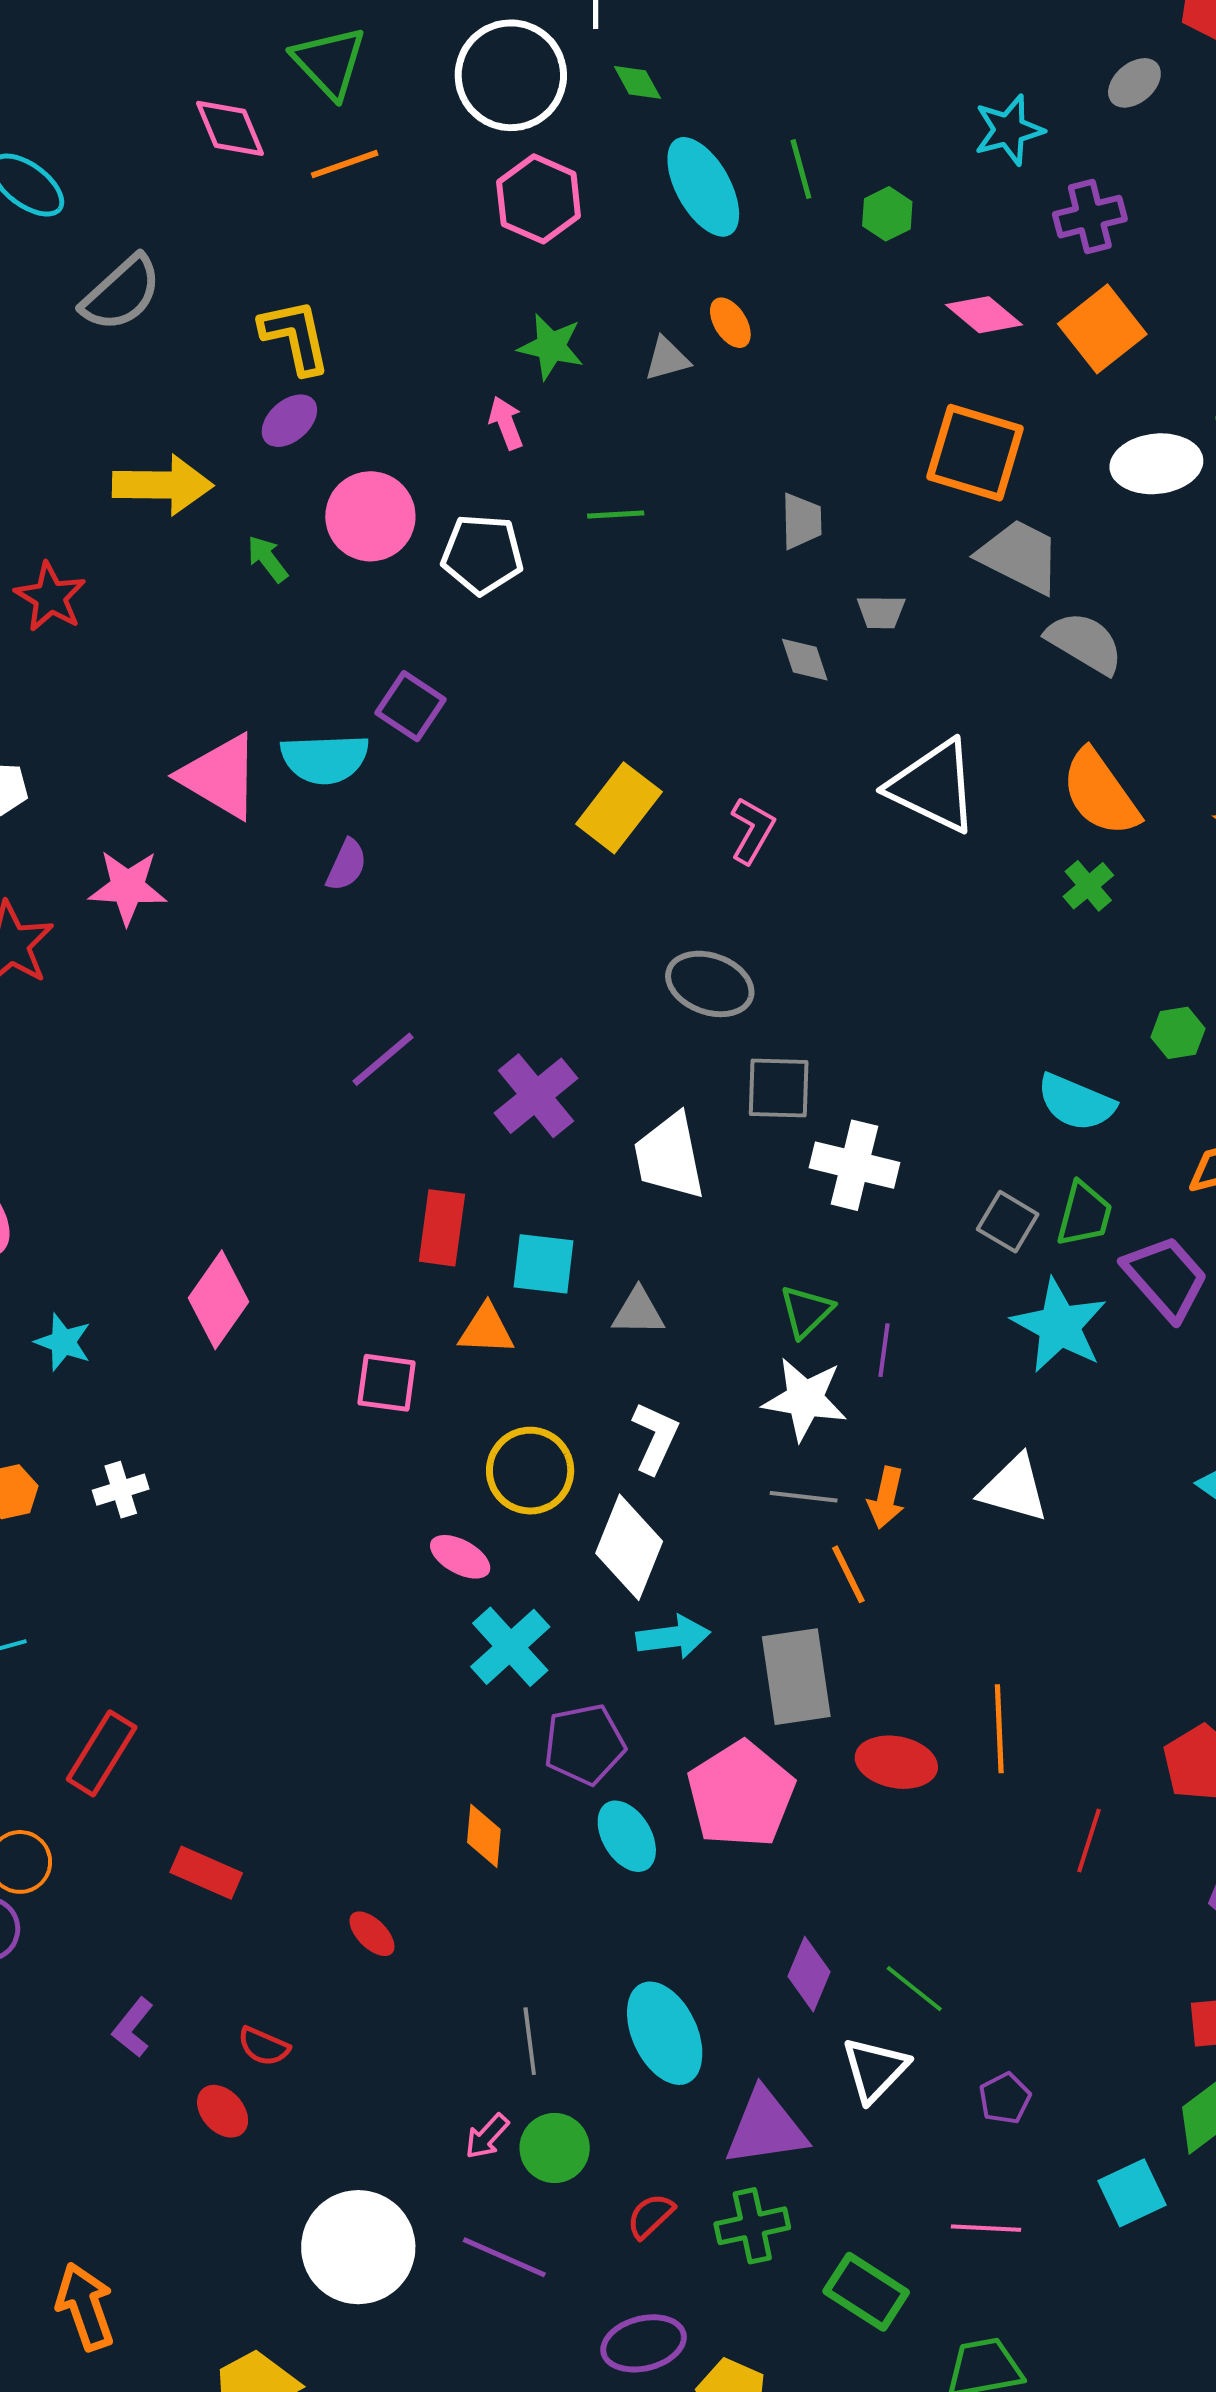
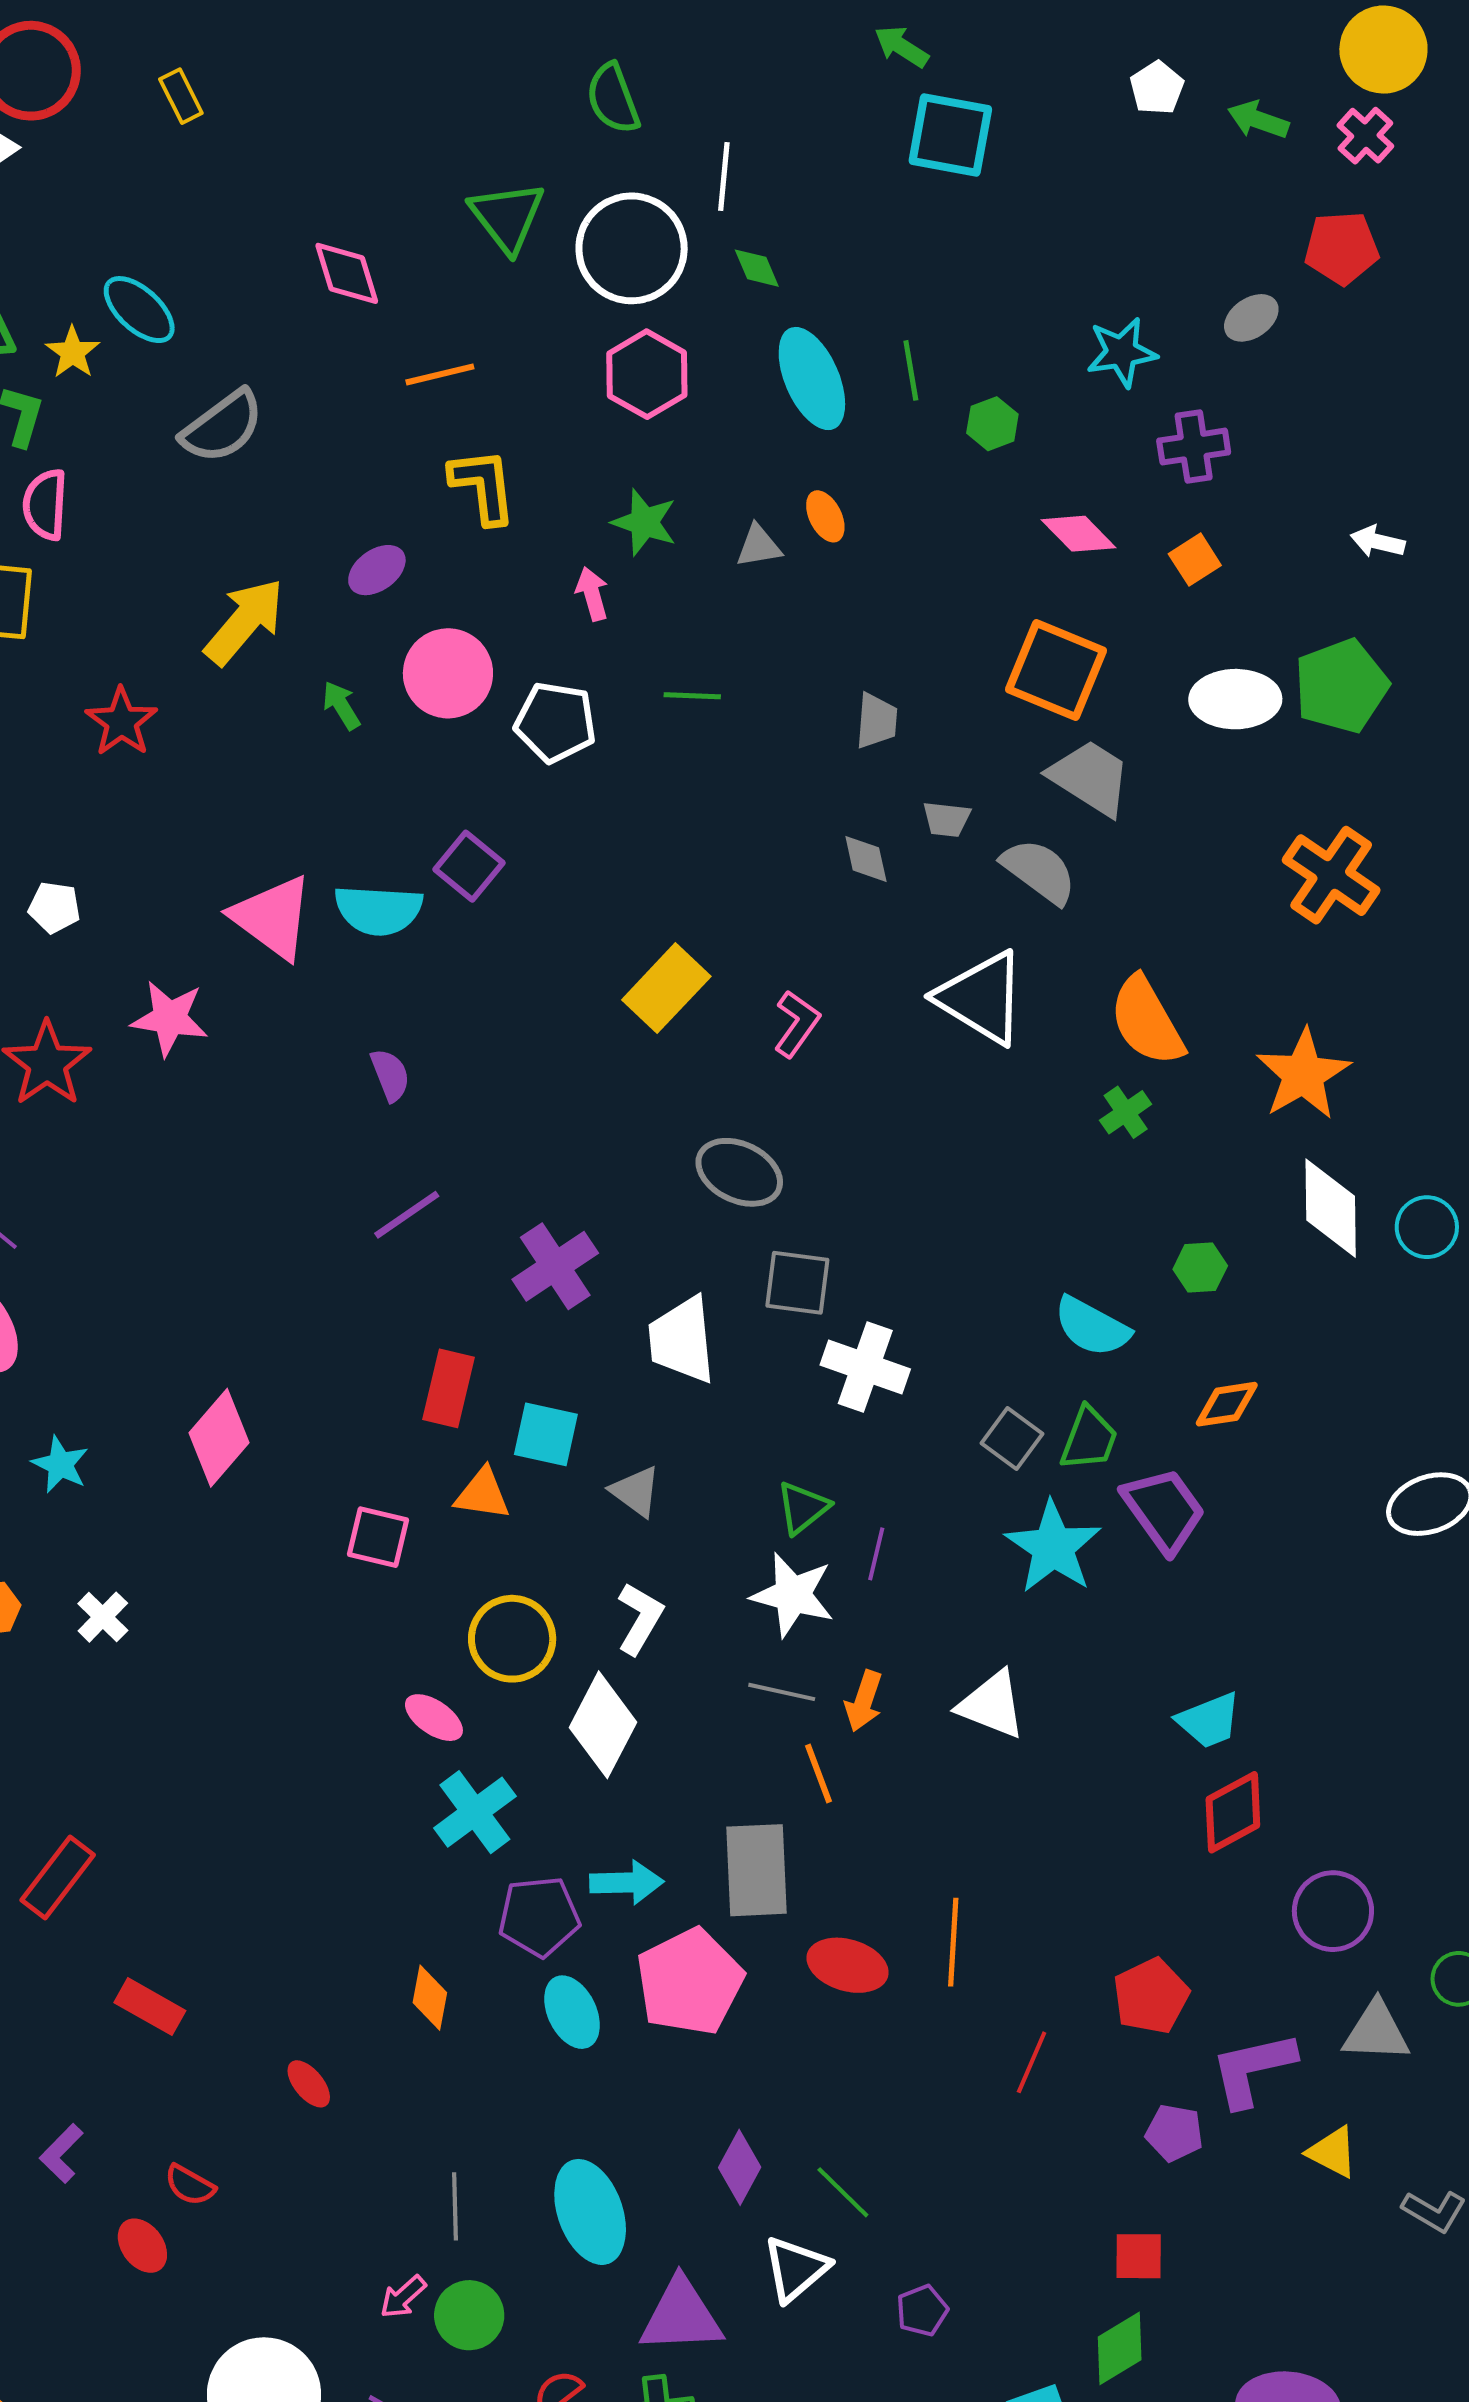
green triangle: (329, 62) -> (507, 217), moved
orange line: (345, 164) -> (440, 374), moved
orange square: (1102, 329) -> (1195, 560), size x0.6
yellow L-shape: (295, 337) -> (483, 486), moved
yellow arrow: (163, 485) -> (244, 621), turned -56
gray semicircle: (1085, 643) -> (1039, 871), moved
purple semicircle: (347, 865) -> (390, 1075), moved, turned -52
gray triangle: (638, 1312) -> (636, 1491), turned 30
white cross: (121, 1490) -> (103, 1617), turned -34
cyan arrow: (673, 1637) -> (627, 1883), moved

